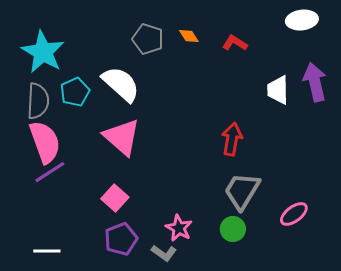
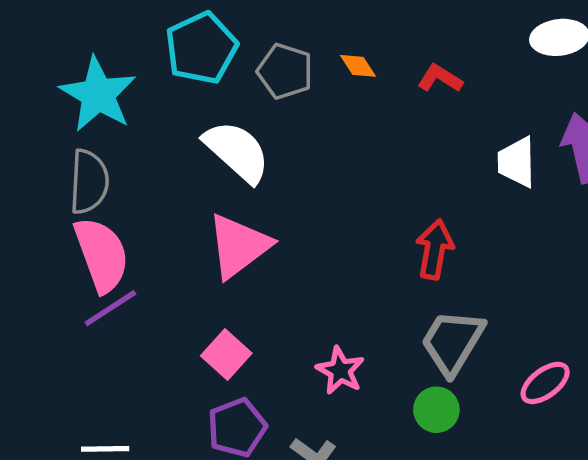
cyan pentagon: (75, 92) -> (201, 48), moved, size x1.4
pink triangle: (122, 137) -> (239, 246), turned 42
pink star: (179, 228) -> (340, 371), moved

